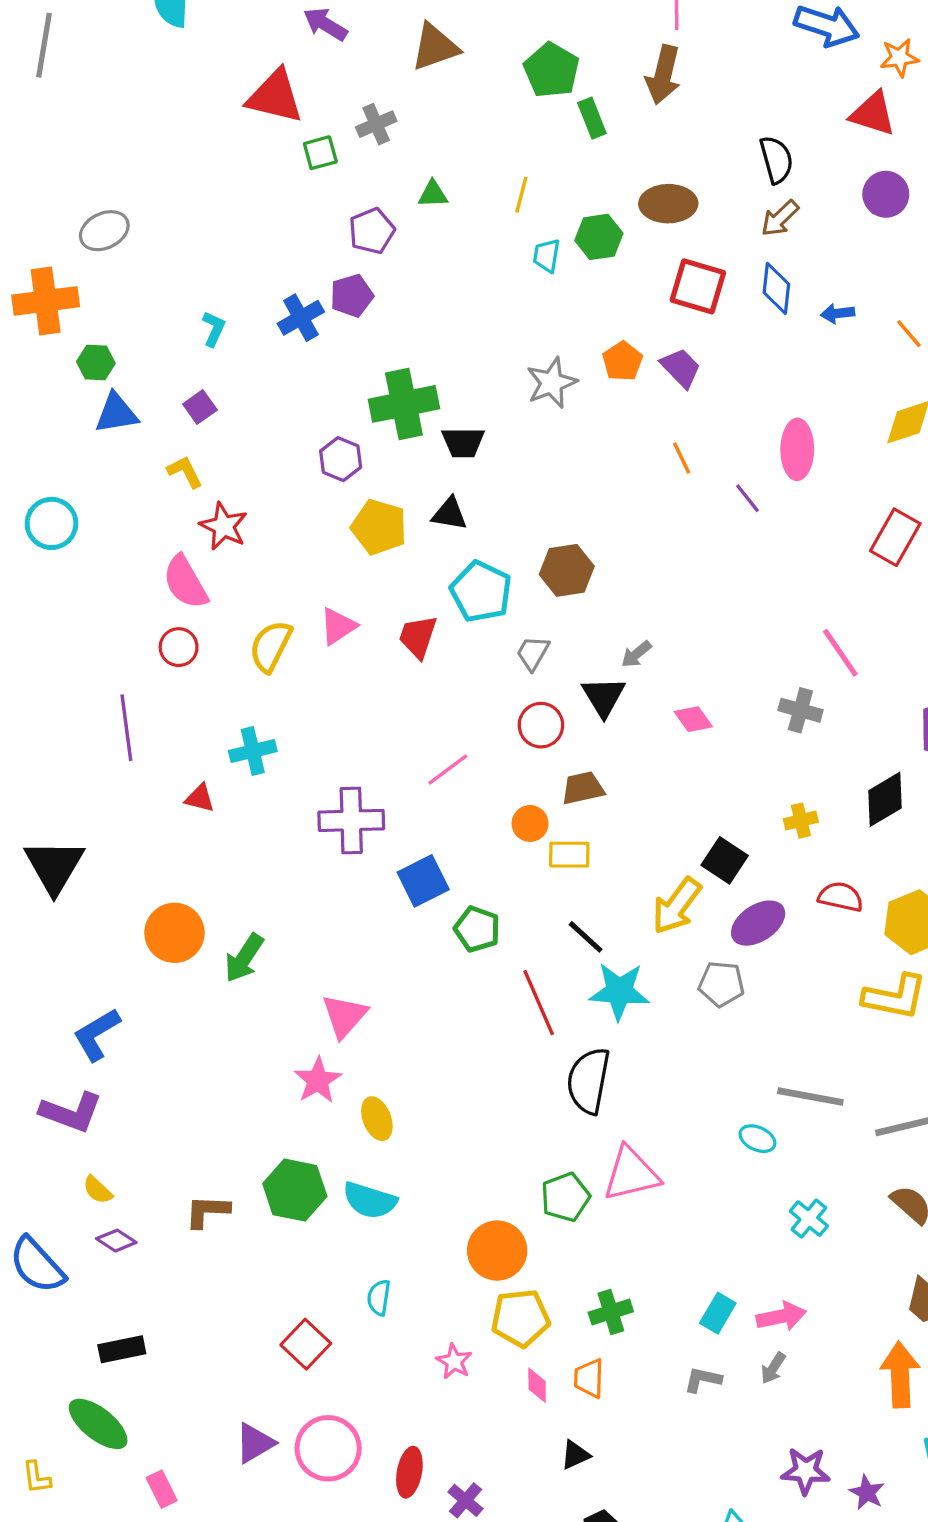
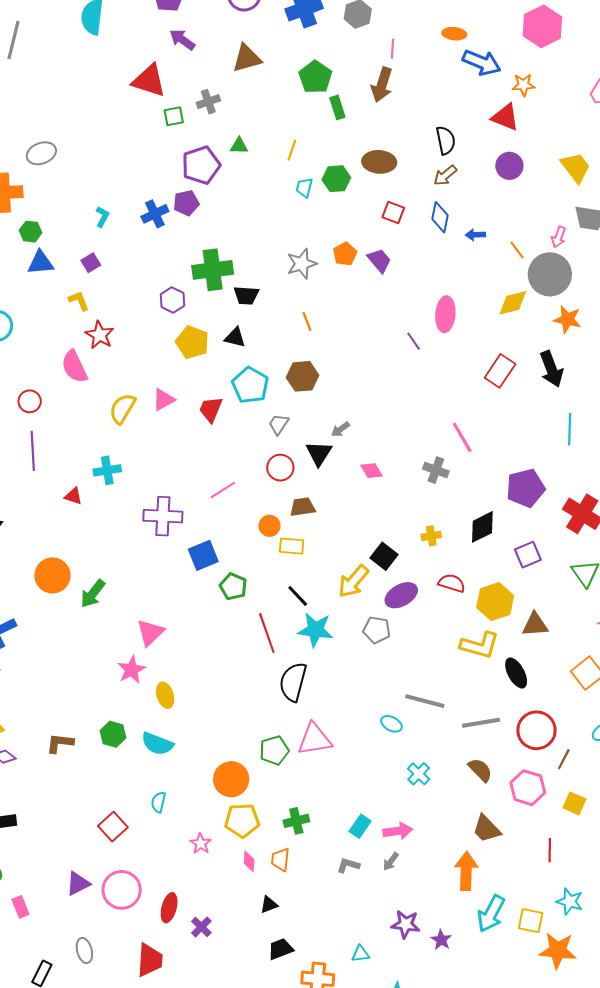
purple pentagon: (372, 231) -> (201, 165), size x1.4
red square: (698, 286) -> (393, 213), size x0.7
orange line: (682, 458) -> (307, 321), moved
red circle: (179, 647) -> (30, 401), moved
green hexagon: (295, 1190) -> (113, 734), size x0.7

